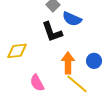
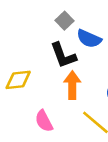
orange arrow: (68, 63) -> (72, 85), moved

